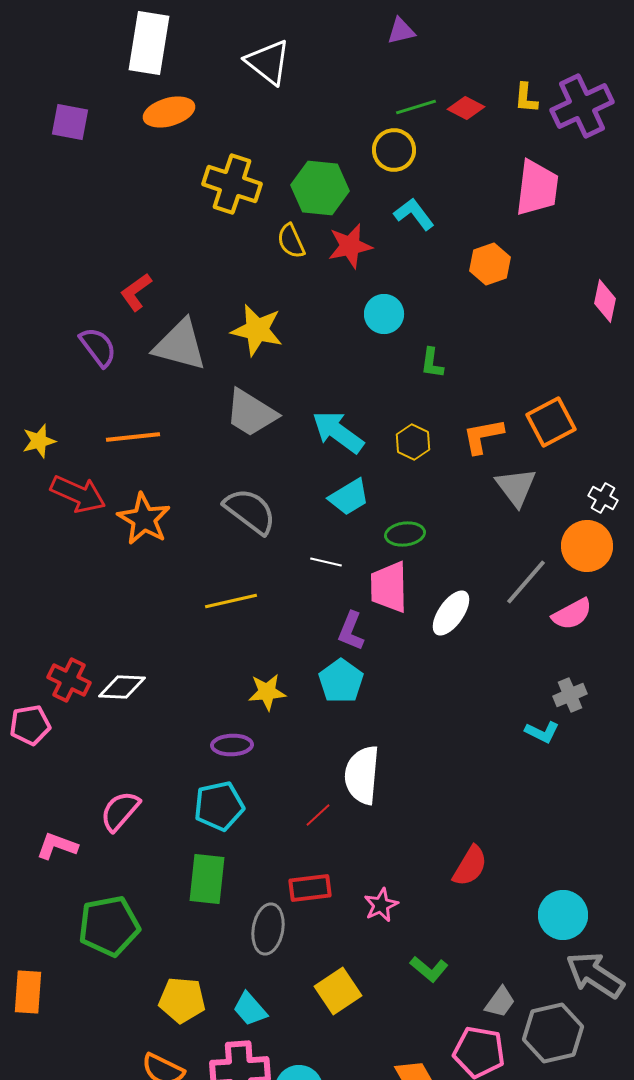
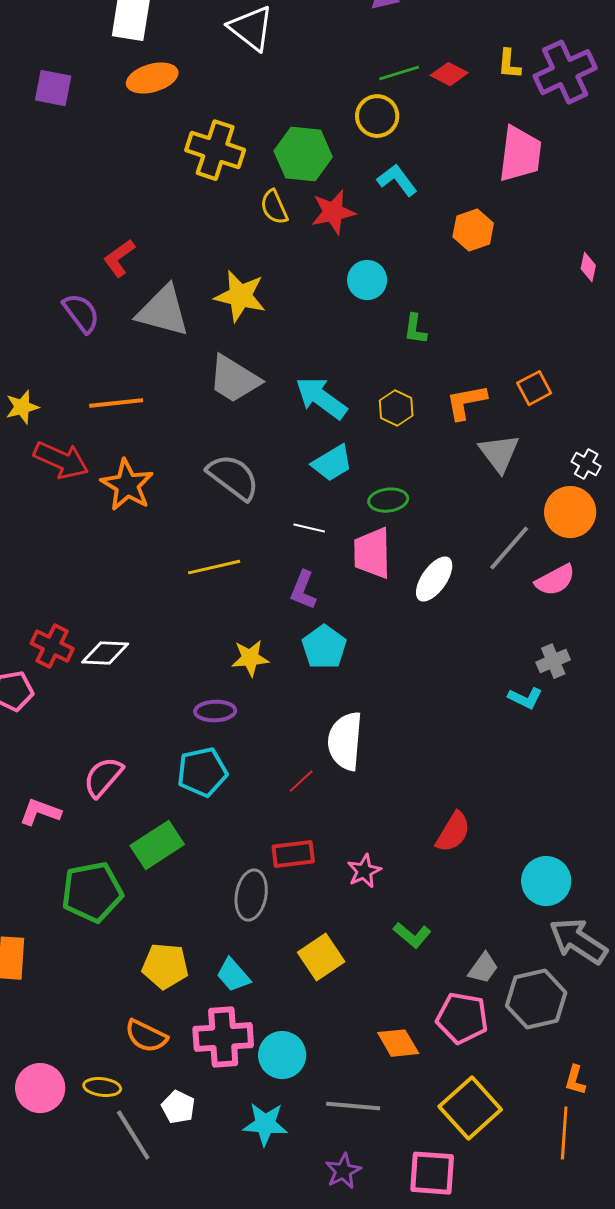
pink diamond: (605, 301) -> (588, 267), size x0.7
orange square: (551, 422) -> (534, 388), size x0.7
purple L-shape: (351, 631) -> (303, 590), moved
green rectangle: (207, 879) -> (157, 845), moved, turned 51

